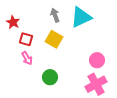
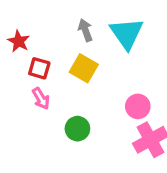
cyan triangle: (81, 17) -> (127, 33), turned -40
pink circle: (97, 60) -> (138, 106), moved

